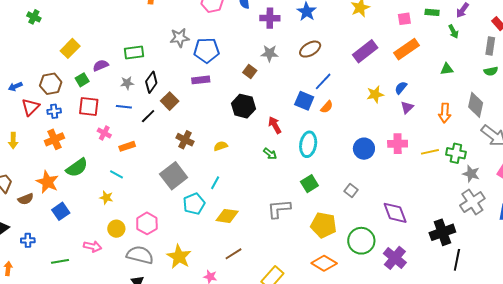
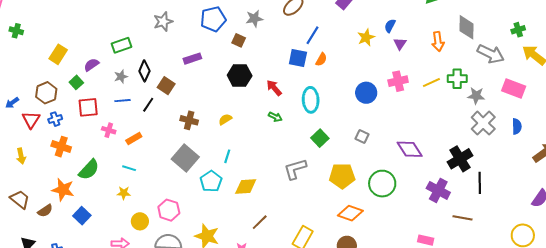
blue pentagon: (207, 50) -> (213, 19), moved
orange cross: (54, 139) -> (61, 147), turned -36
purple cross: (395, 258) -> (438, 190), moved

